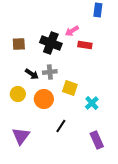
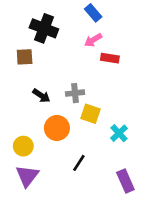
blue rectangle: (98, 10) -> (93, 13), moved, turned -48
black cross: (51, 43) -> (44, 28), moved
gray cross: (50, 72) -> (75, 93), moved
yellow circle: (18, 94) -> (23, 146), moved

